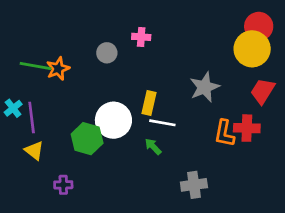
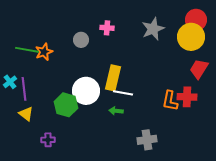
gray star: (205, 87) -> (153, 29), moved
yellow rectangle: (149, 103) -> (113, 78), size x1.4
green arrow: (153, 147) -> (116, 111), turned -40

